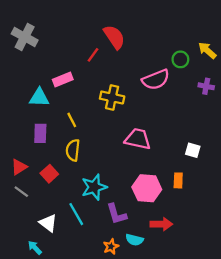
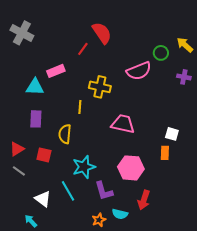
yellow line: (72, 120) -> (80, 107), moved, turned 32
red square: (49, 174) -> (44, 155), turned -35
orange rectangle: (178, 180) -> (165, 153), moved
red arrow: (161, 224) -> (144, 200), turned 108

